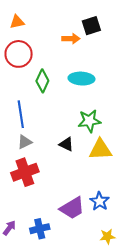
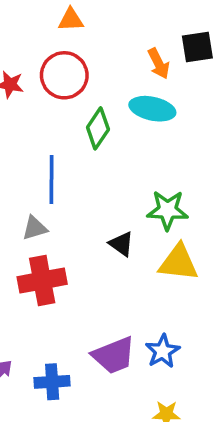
orange arrow: (71, 39) -> (159, 64), turned 54
cyan ellipse: (81, 79) -> (152, 109), moved
gray triangle: (25, 142) -> (35, 228), moved

